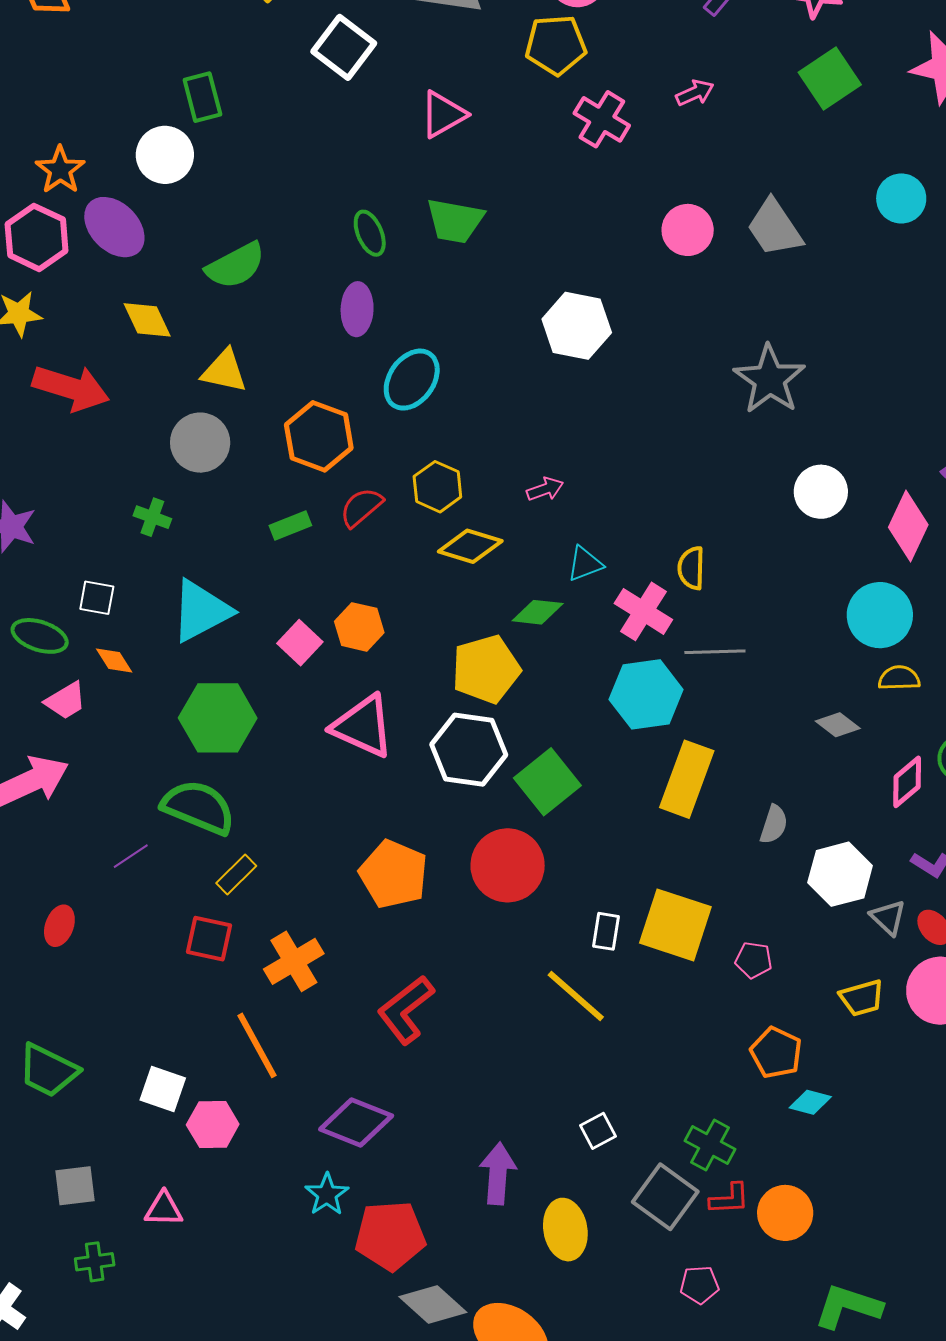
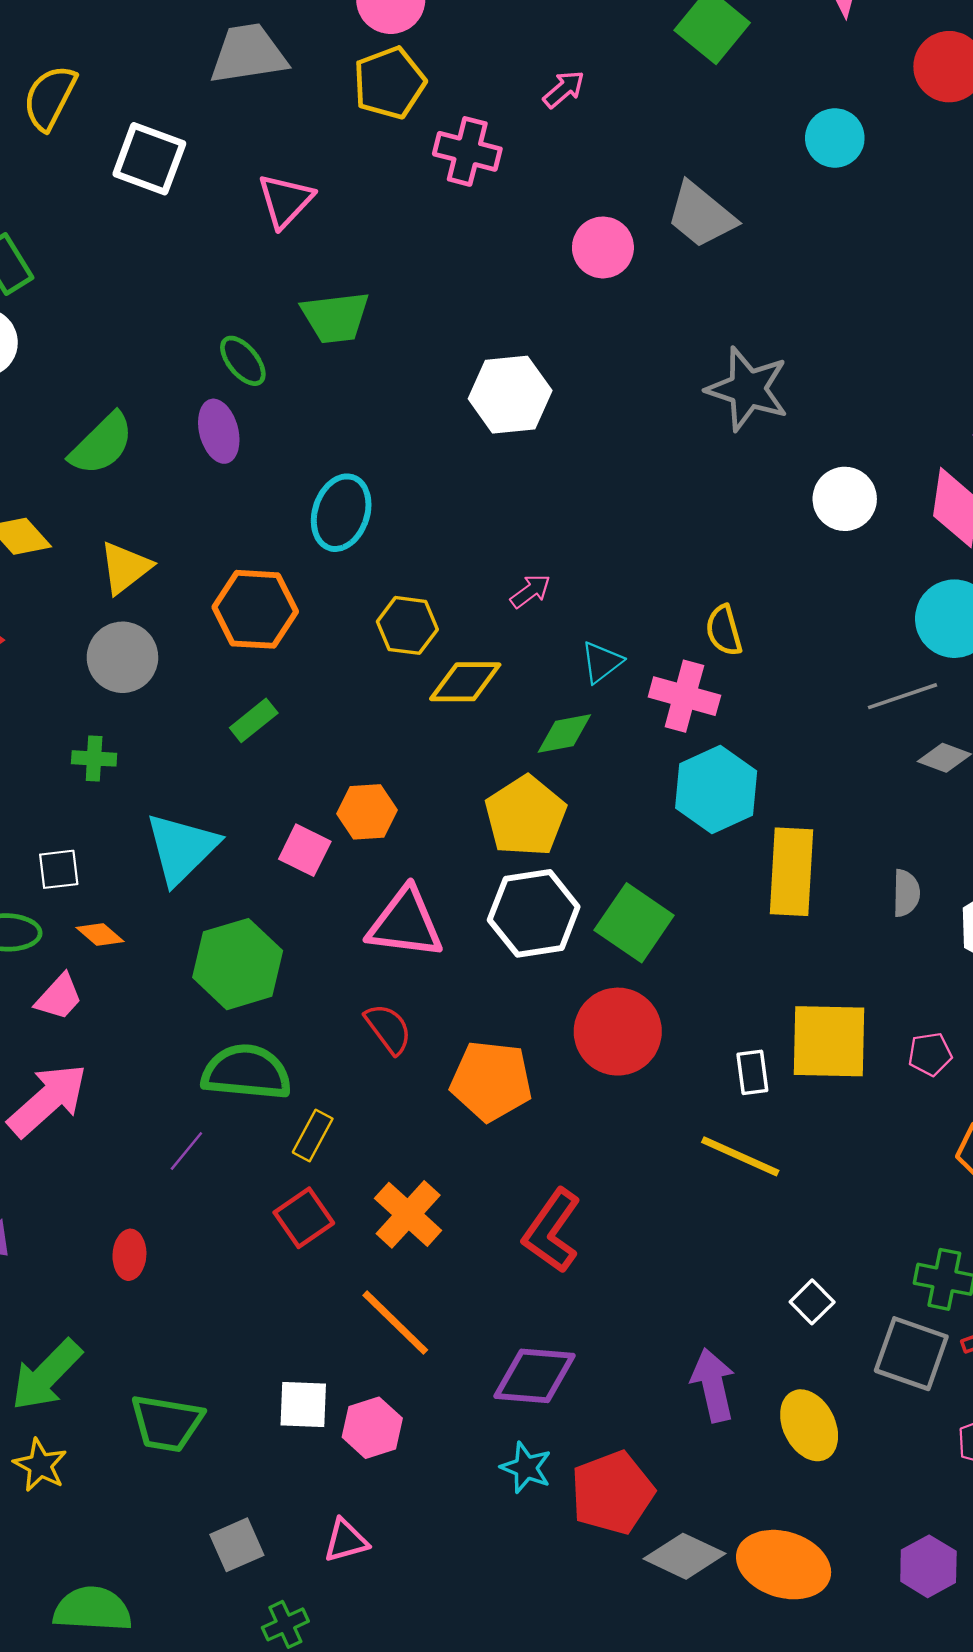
purple ellipse: (357, 309) -> (219, 431), moved
yellow triangle: (224, 371) -> (125, 568), turned -33
red semicircle: (361, 507) -> (388, 1029), moved, turned 111
gray line: (715, 652) -> (903, 696), moved
red square: (209, 939) -> (304, 1218), turned -30

